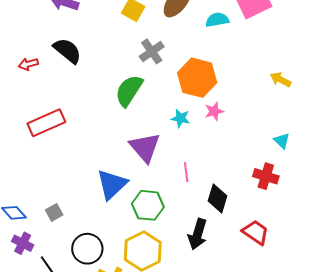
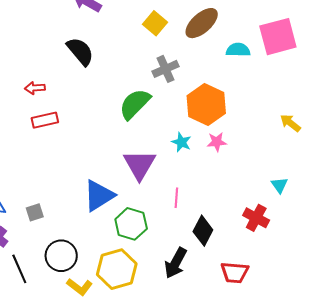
red arrow: (28, 64) -> (35, 88), moved
red rectangle: (46, 123) -> (45, 120), size x0.7
red trapezoid: (256, 232) -> (235, 273), turned 140

